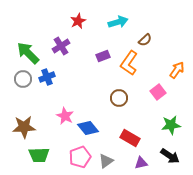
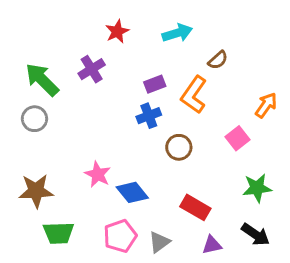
blue cross: (47, 77) -> (149, 116), moved

